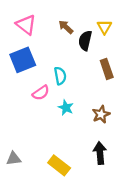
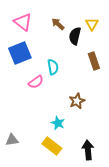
cyan star: (66, 108) -> (58, 123), moved
brown star: (101, 114) -> (77, 101), moved
black arrow: (100, 153) -> (88, 150), moved

